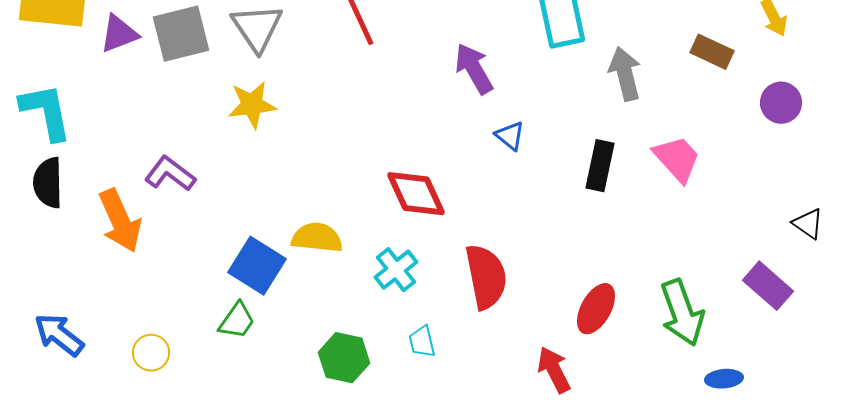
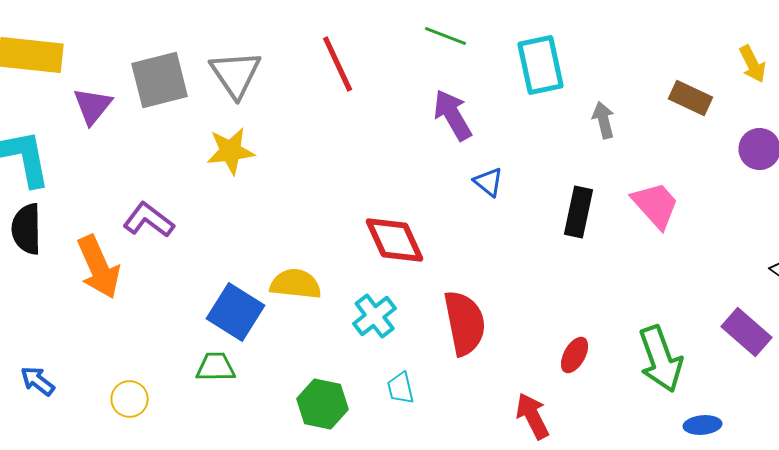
purple triangle: (119, 34) -> (93, 106), moved, turned -30
gray arrow: (625, 74) -> (604, 120), size x0.7
red ellipse: (596, 309) -> (575, 355), size x0.7
green trapezoid: (237, 321) -> (216, 367), turned -126
blue arrow: (59, 335) -> (38, 381), size x0.7

